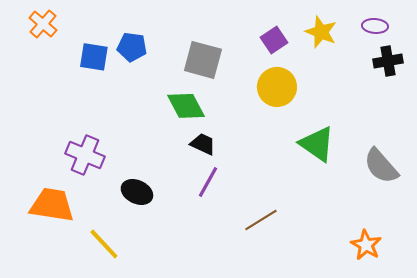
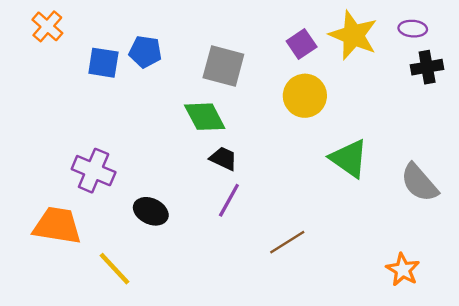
yellow star: (321, 32) -> (353, 35), size x1.4

